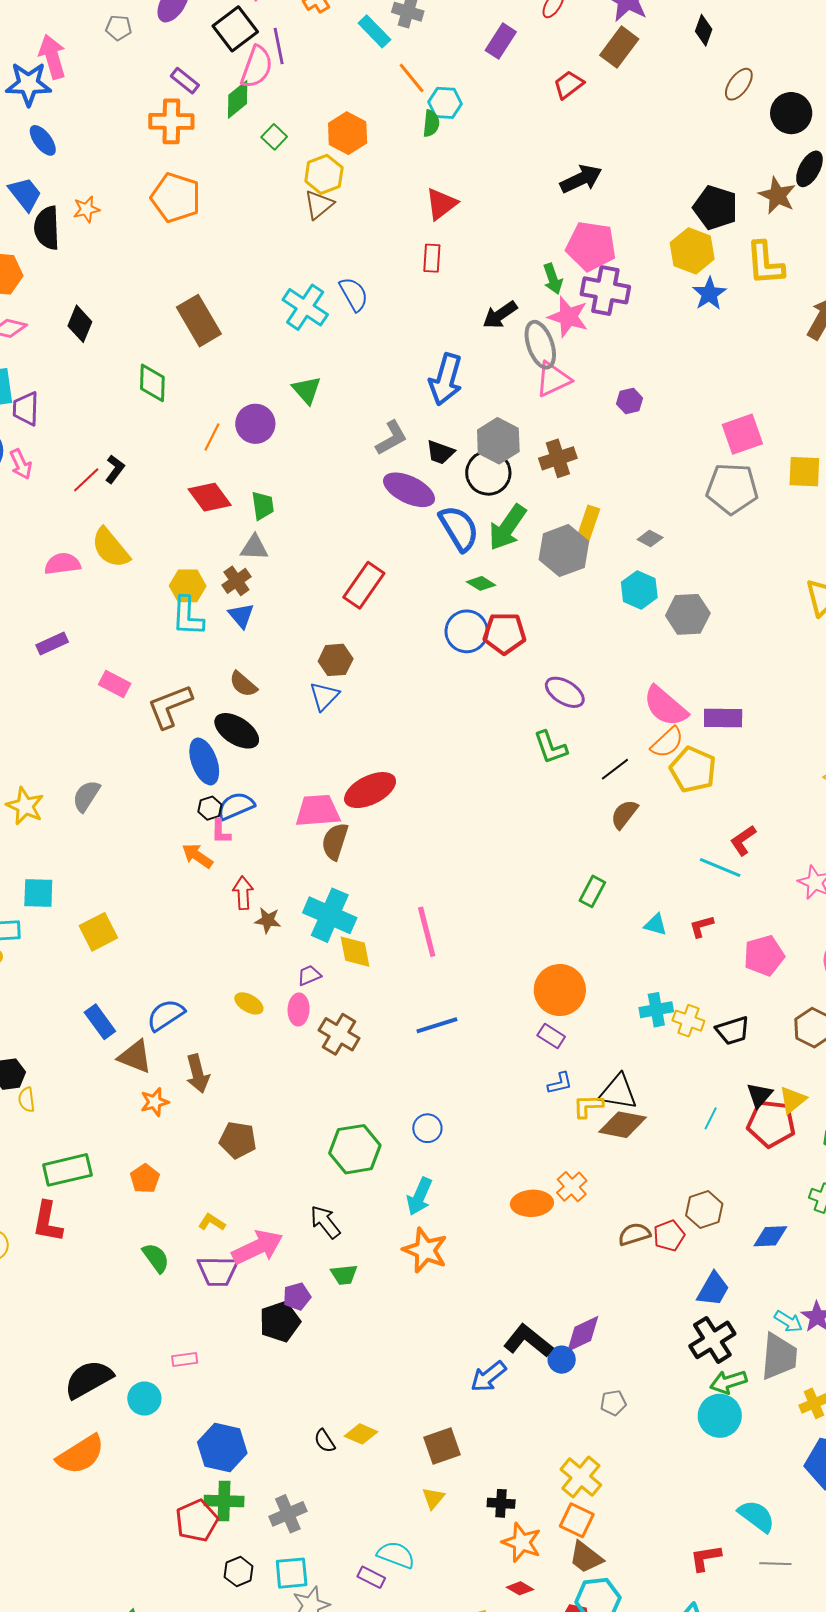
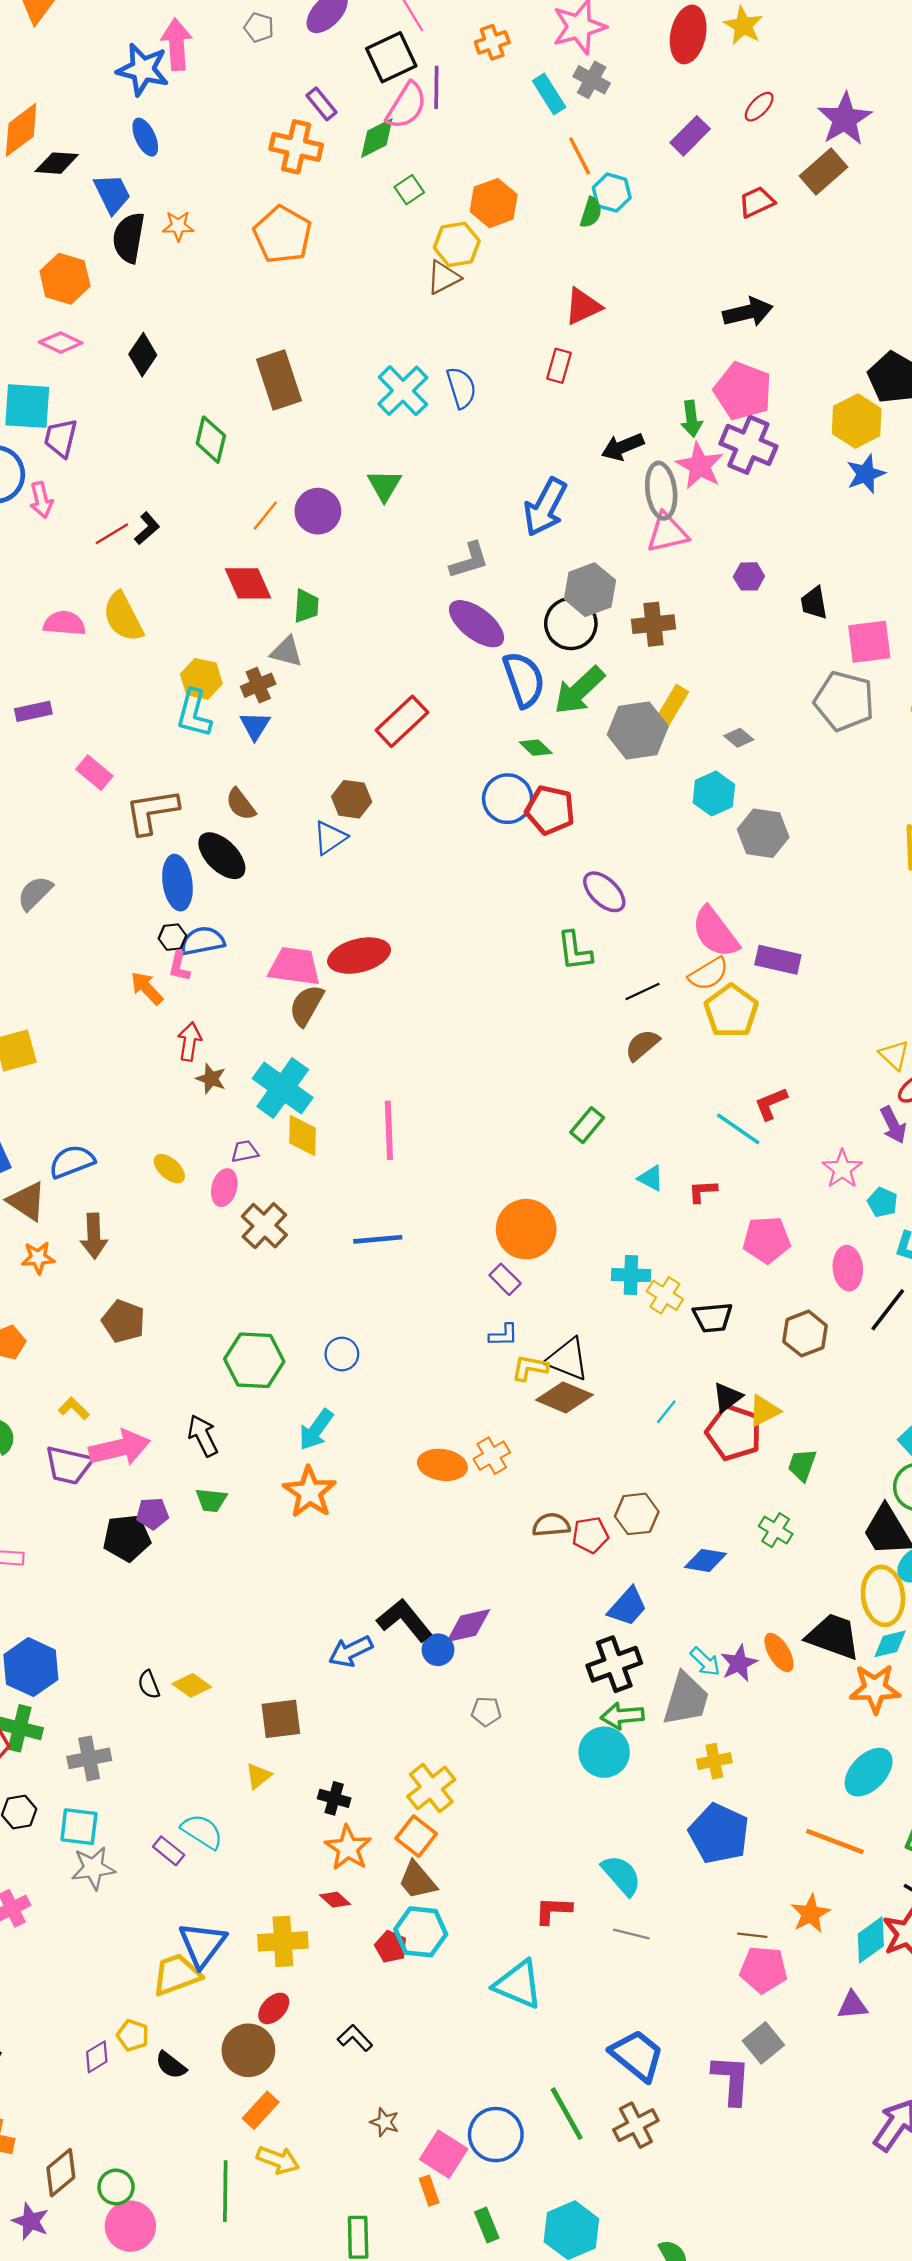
black trapezoid: (440, 452) -> (814, 603), moved, turned 48

